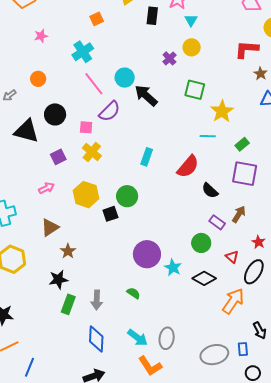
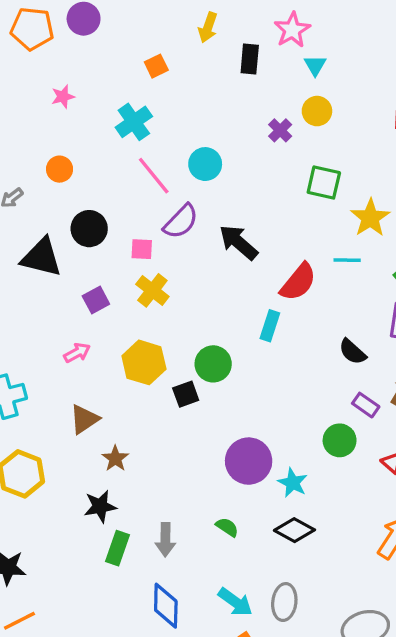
black arrow: (146, 96) -> (239, 242), moved
cyan rectangle: (147, 157) -> (270, 326), moved
red semicircle: (188, 167) -> (298, 282), moved
black diamond: (204, 278) -> (294, 530), moved

